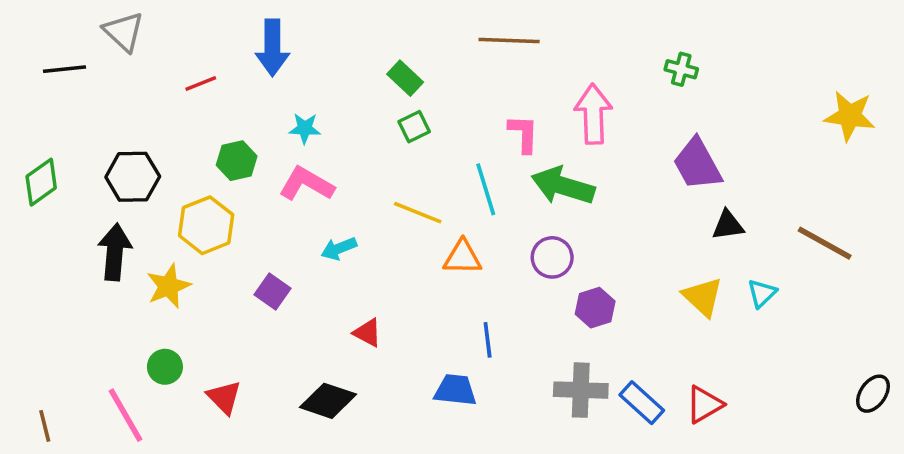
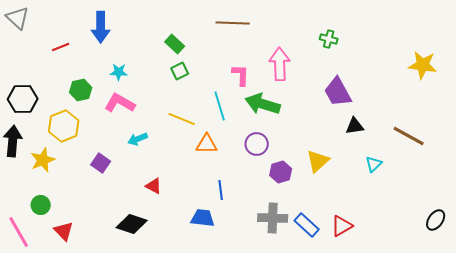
yellow triangle: (703, 297) -> (318, 161), moved, turned 35
red triangle: (224, 397) -> (64, 231), moved

